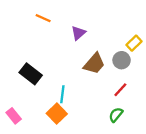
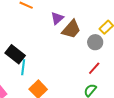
brown trapezoid: (94, 64) -> (71, 29), moved
cyan line: (62, 94) -> (23, 67), moved

